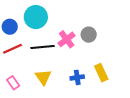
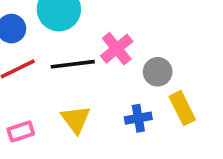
gray circle: (89, 35) -> (158, 72), moved
pink rectangle: (13, 83) -> (21, 131), turned -72

